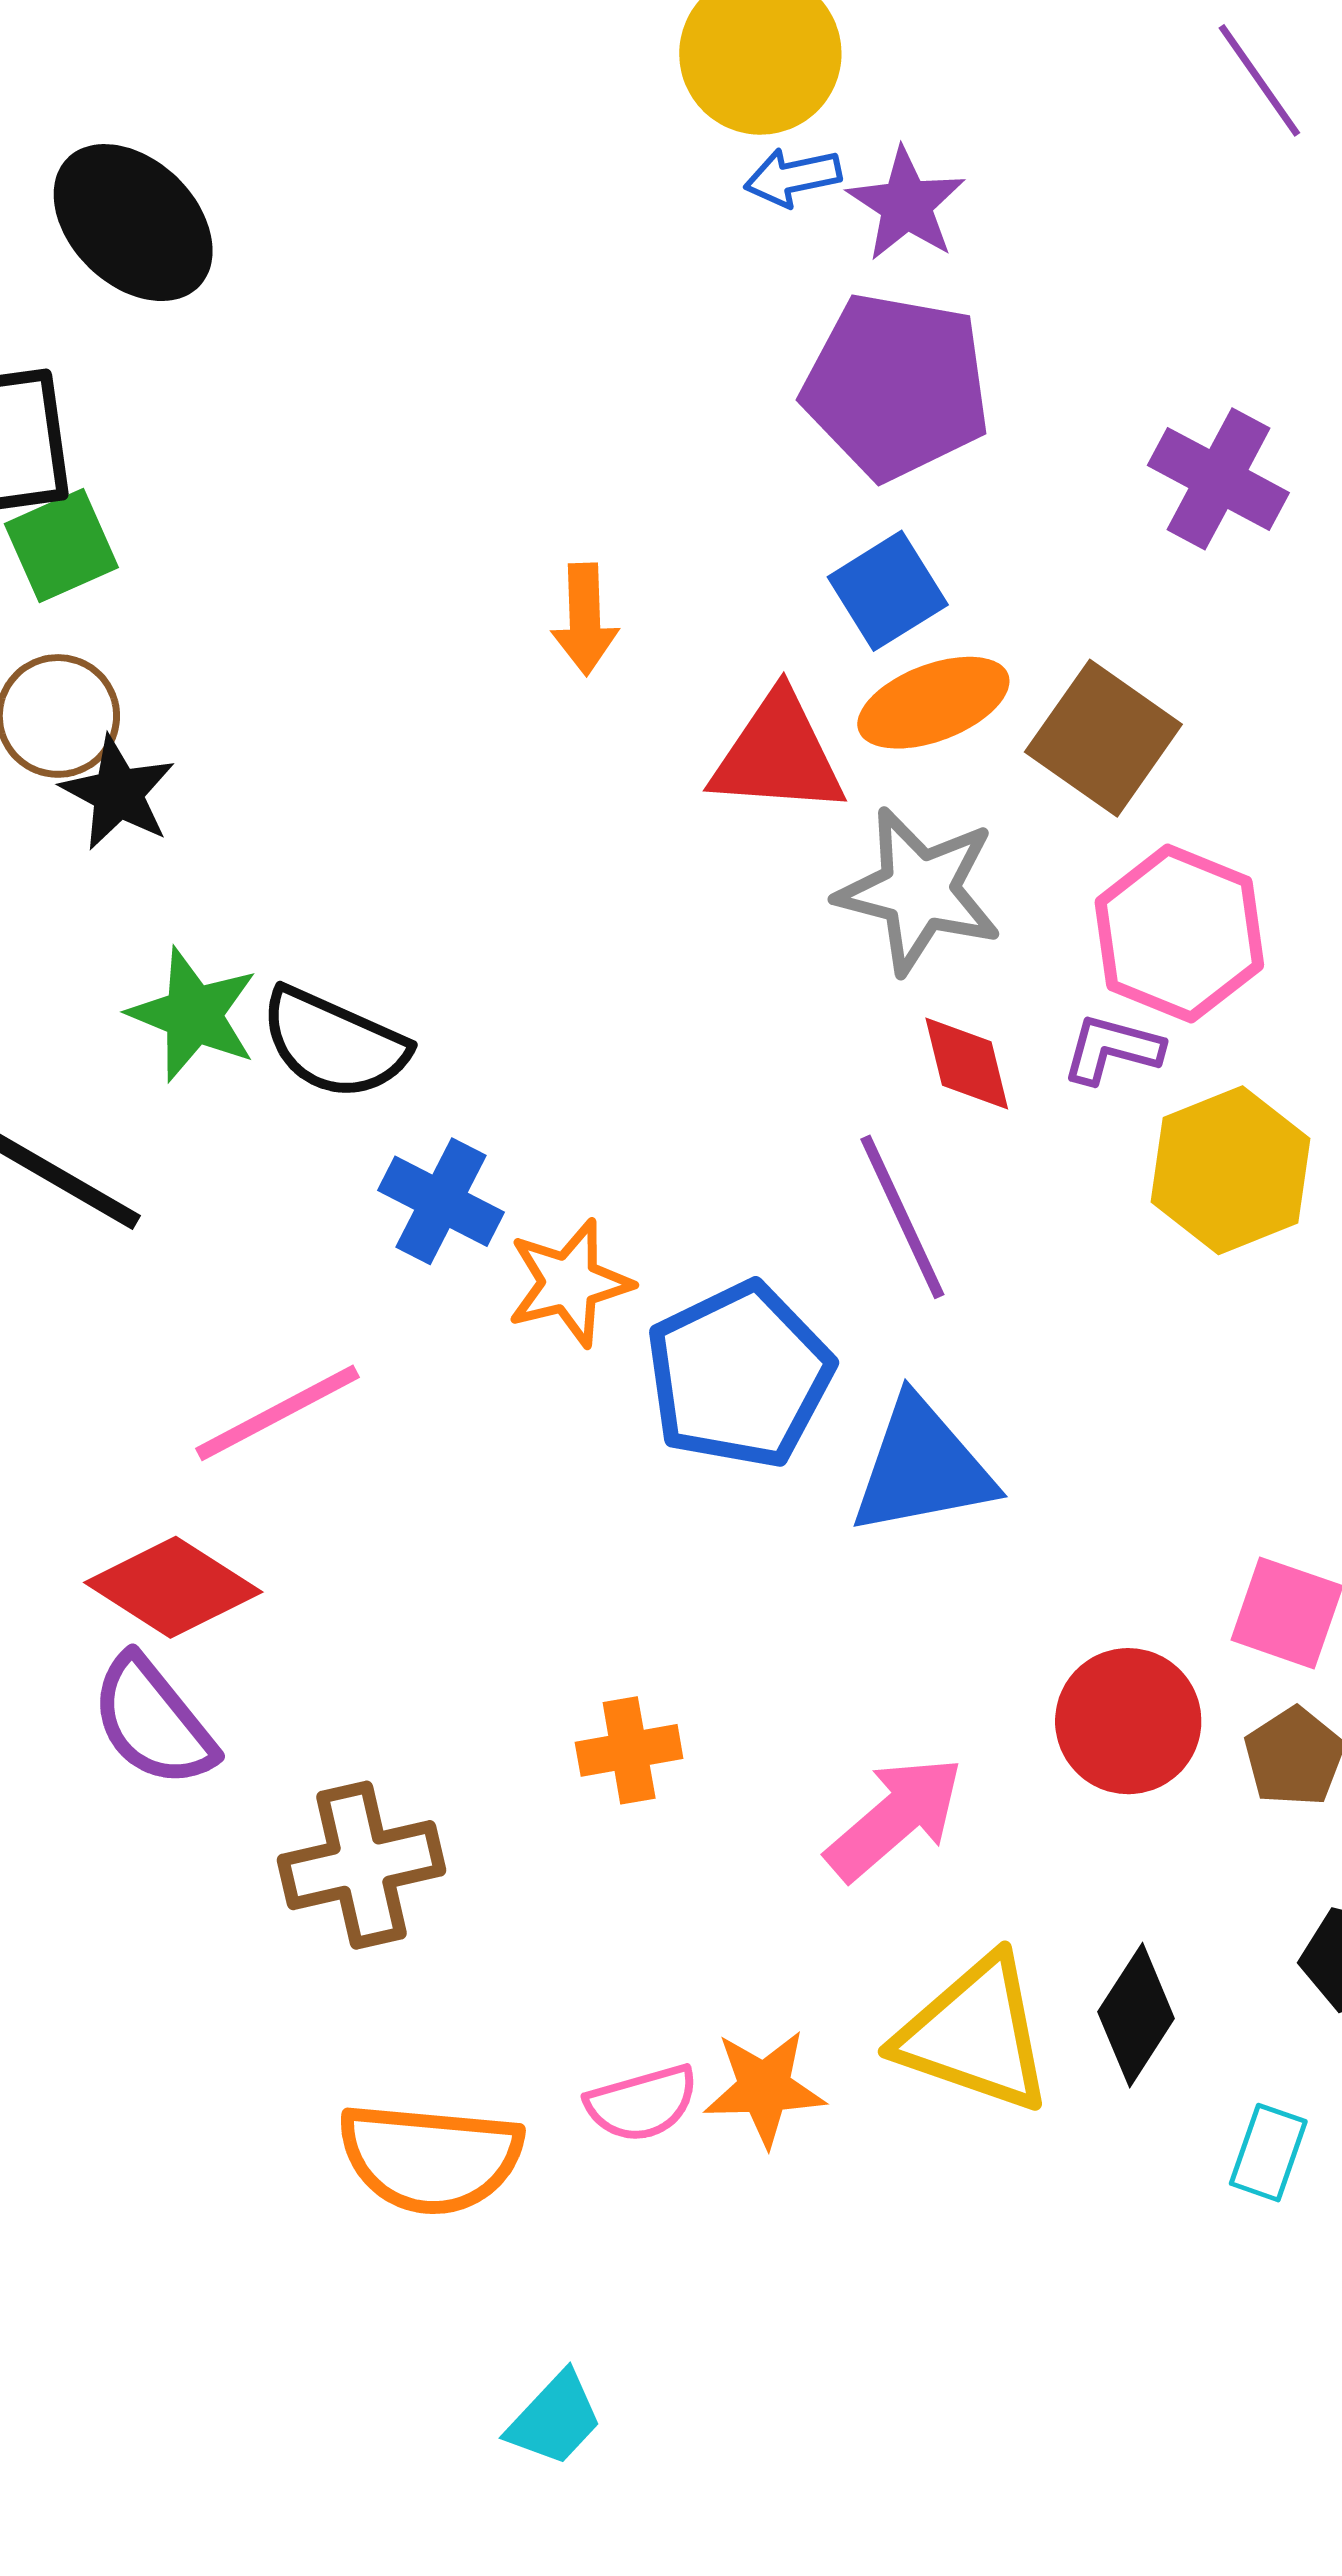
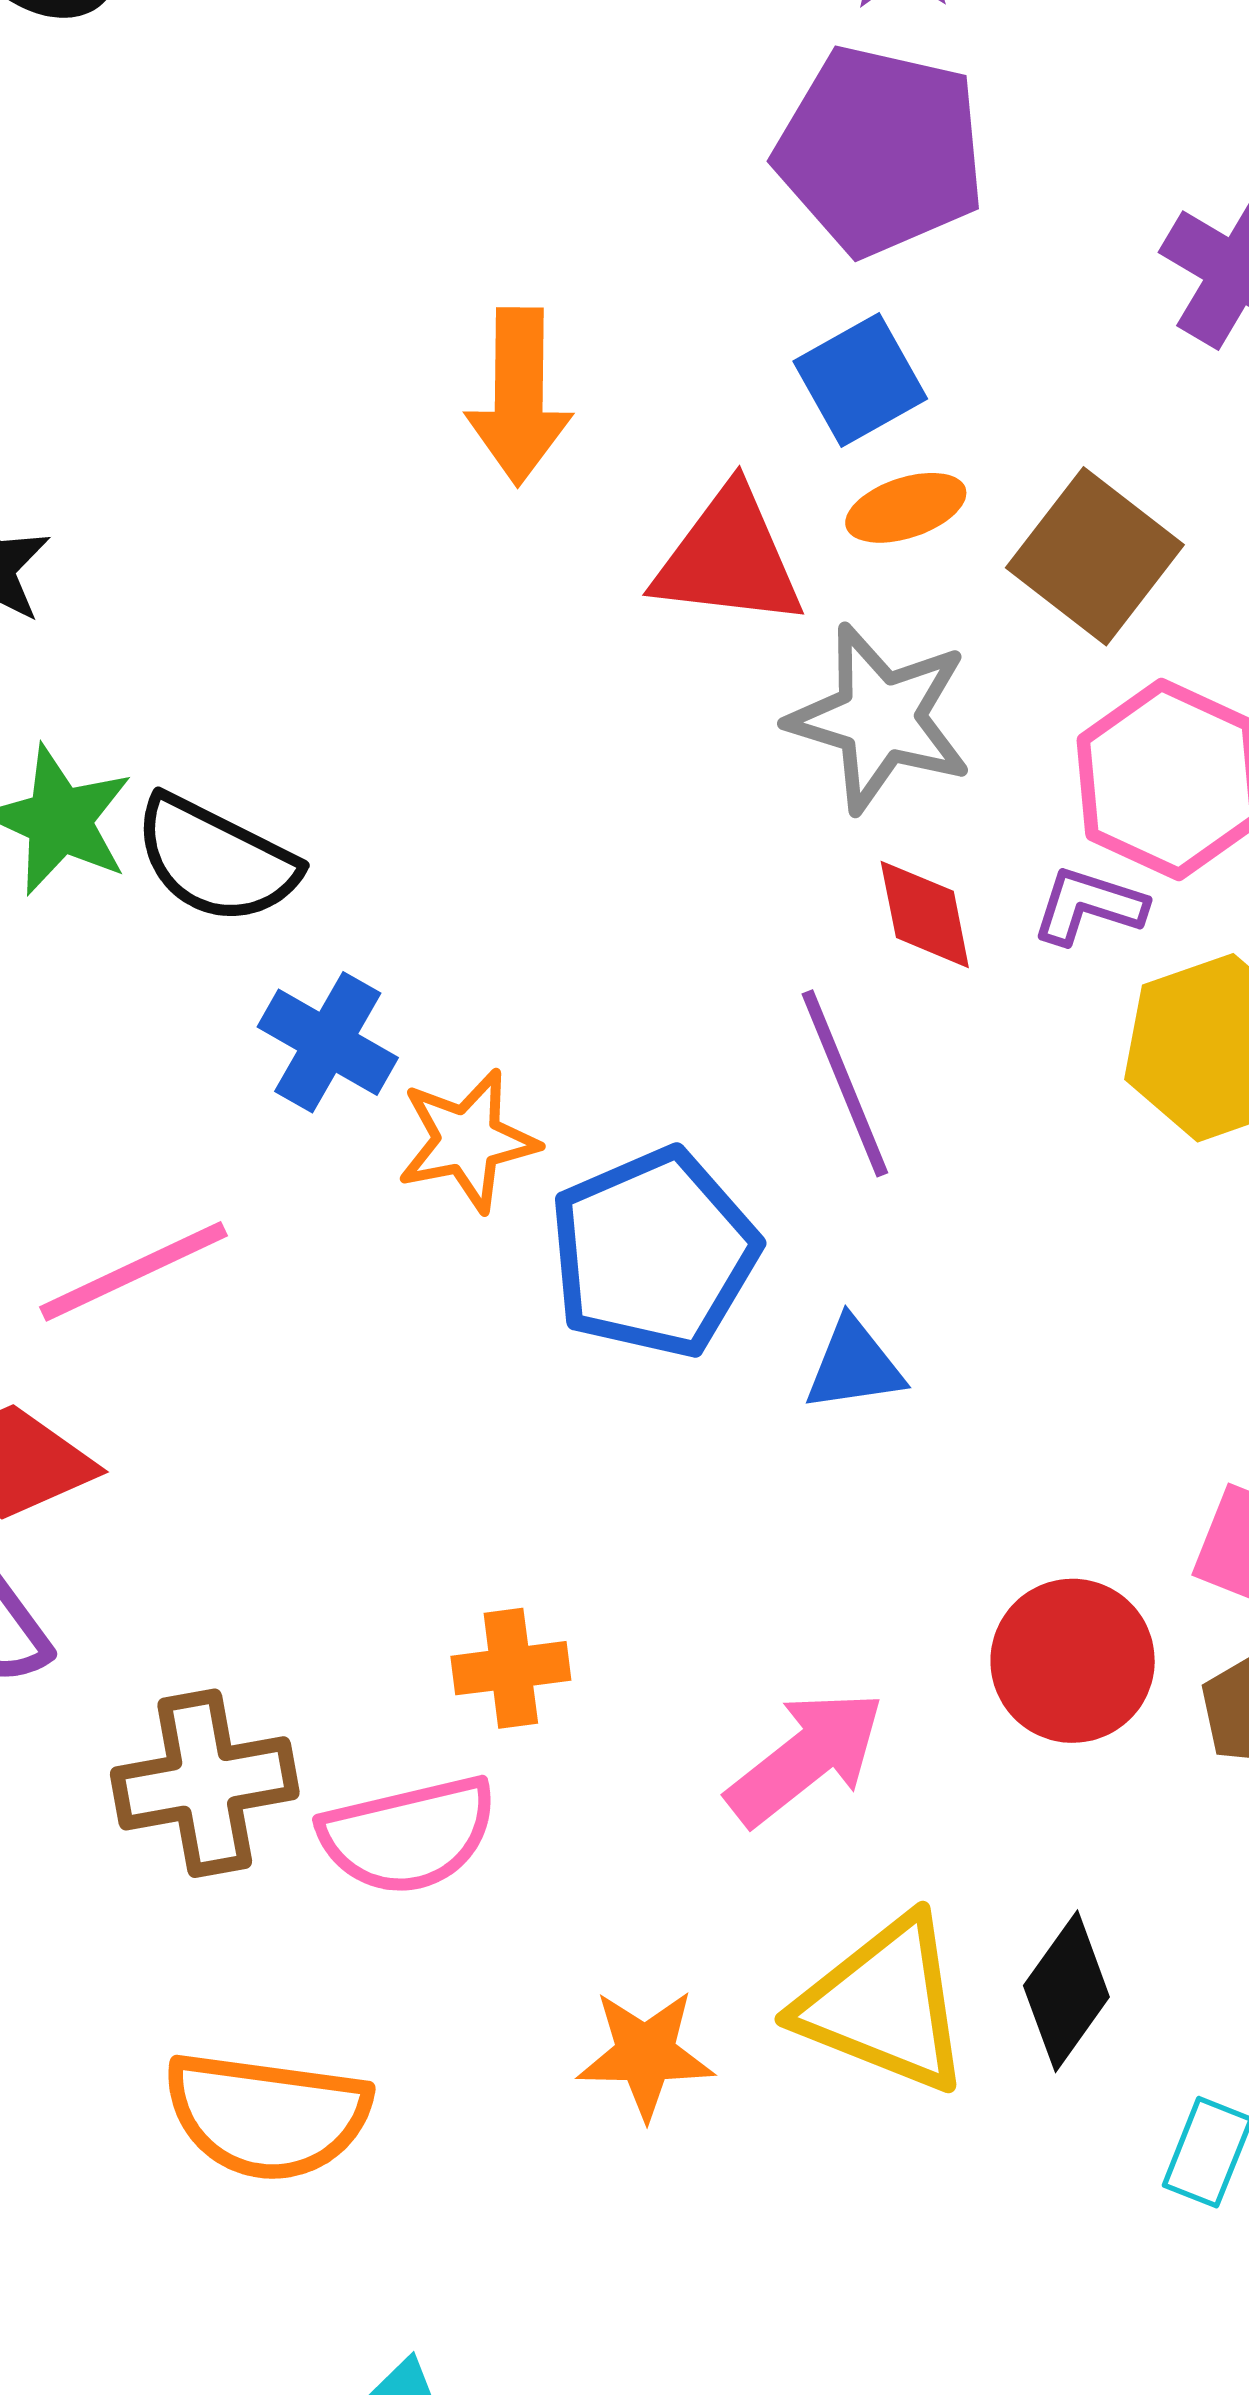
orange arrow: (585, 619) -> (519, 396), size x1.4
orange ellipse: (933, 703) -> (906, 508), size x0.7
blue triangle: (922, 1467) -> (854, 1365), size x0.6
pink semicircle: (642, 2103) -> (408, 1835), moved, size x1.4

